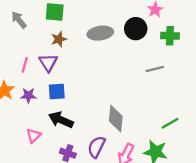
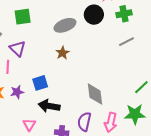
brown star: (59, 39) -> (62, 53), moved
purple triangle: (48, 63) -> (18, 49), moved
gray line: (155, 69) -> (127, 42), moved

